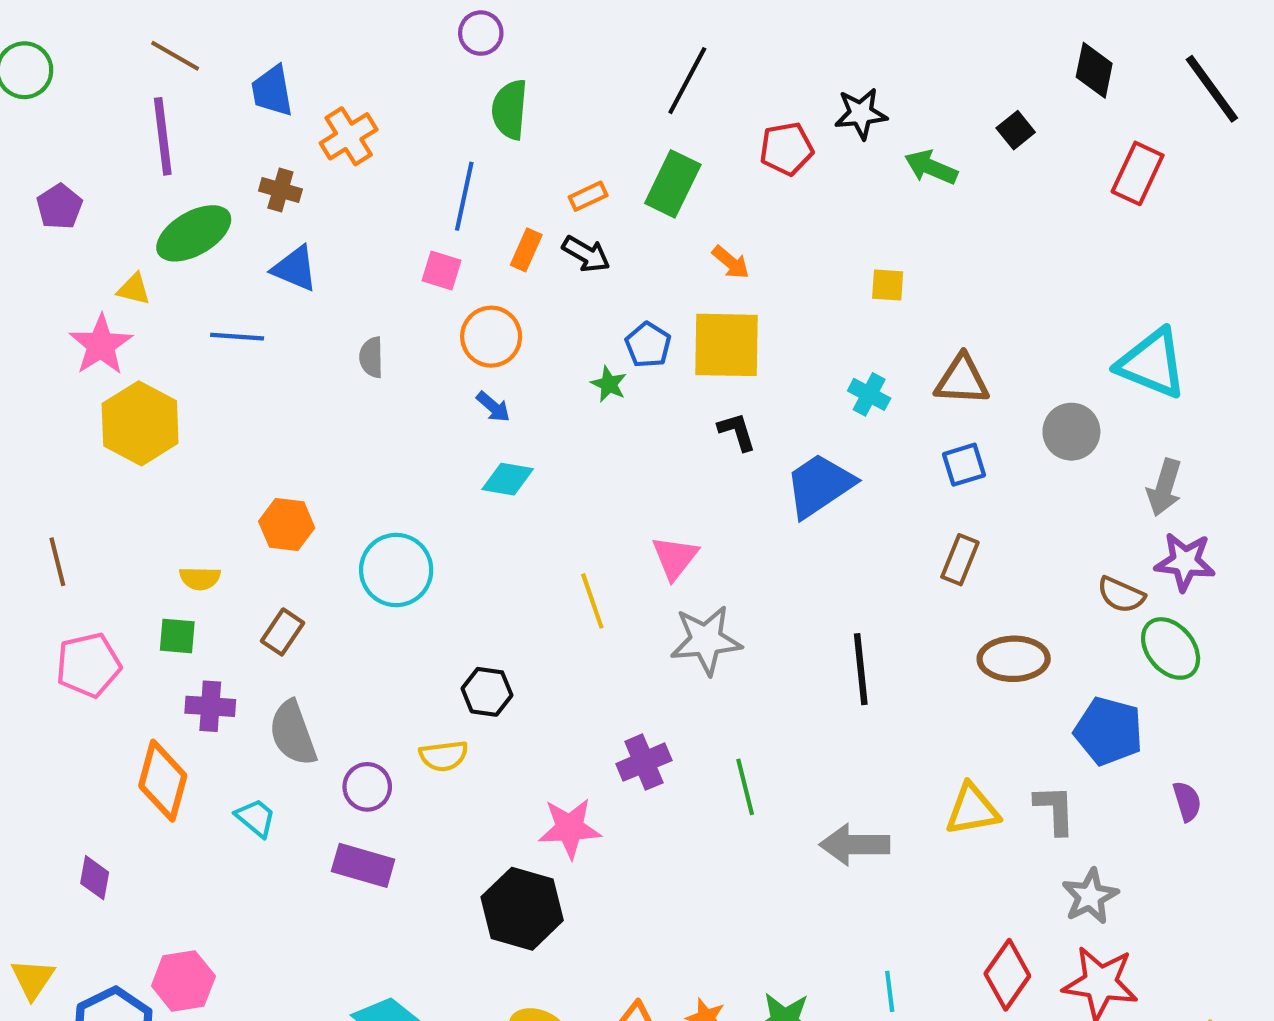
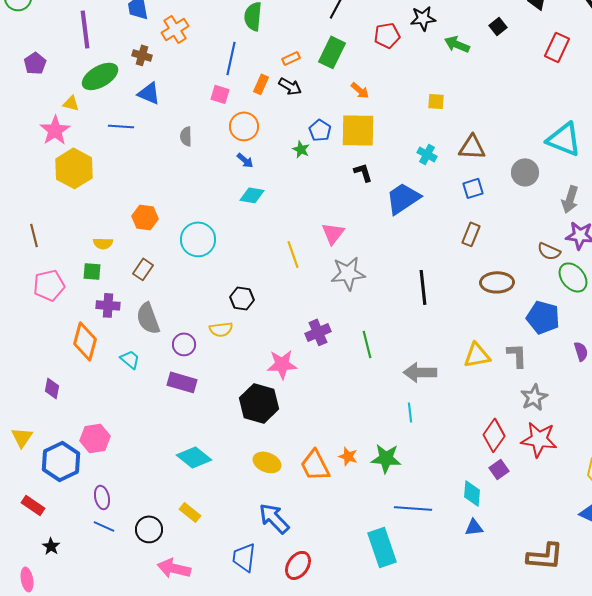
cyan line: (890, 991) -> (410, 412), moved

